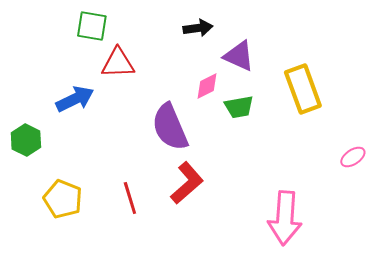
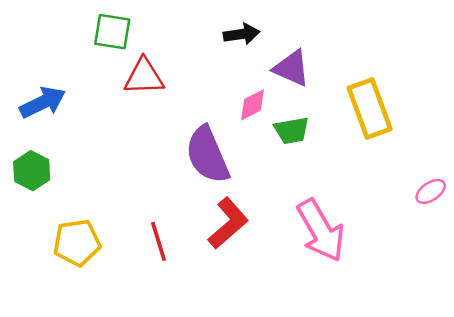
blue arrow: (75, 99) -> (43, 102), moved
yellow pentagon: (63, 199) -> (77, 243), turned -30
pink arrow: (285, 218) -> (321, 230), moved, turned -34

